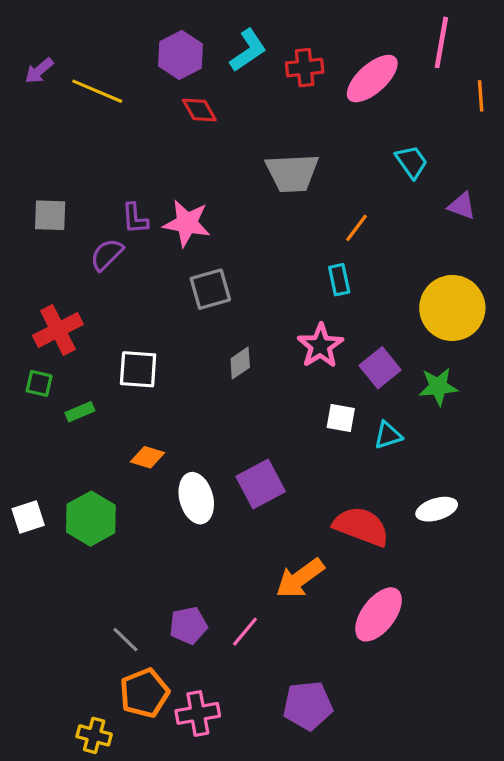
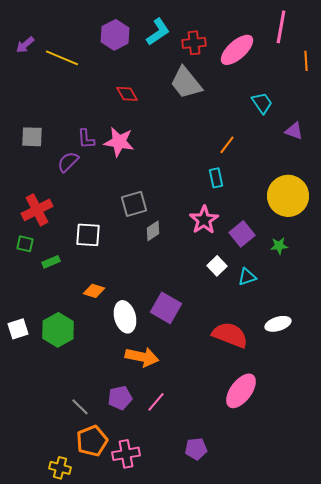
red diamond: (199, 110) -> (127, 94), moved
gray trapezoid: (292, 173) -> (186, 83), moved, turned 54
gray square: (210, 289) -> (134, 204), moved
green star: (438, 387) -> (279, 246), size x0.7
white square: (341, 418) -> (217, 266), turned 36
purple square: (261, 484) -> (166, 308), turned -32
orange arrow: (300, 578) -> (142, 357), moved, turned -132
purple pentagon: (308, 706) -> (196, 449), size x0.7

